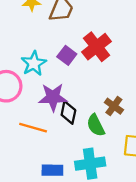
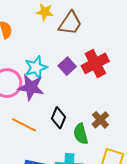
purple star: (53, 97) -> (31, 87), moved

